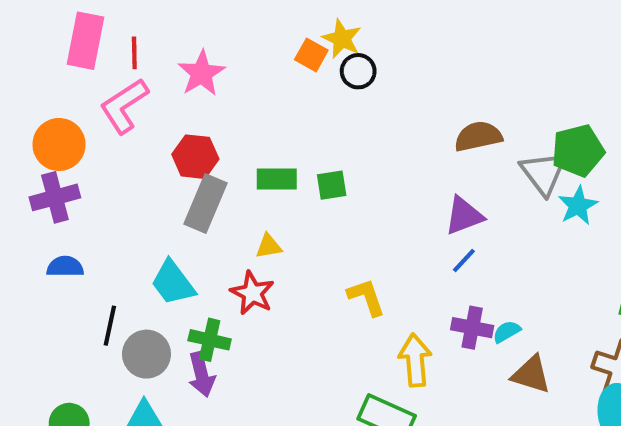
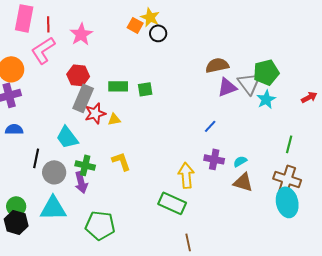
purple triangle: (464, 216) -> (227, 87), moved
red star: (252, 293) -> (95, 113), moved, turned 30
yellow L-shape: (366, 297) -> (121, 161), moved
cyan semicircle: (507, 332) -> (240, 161), moved

